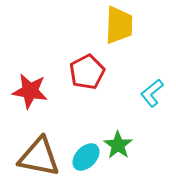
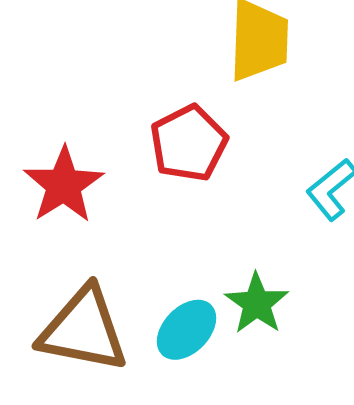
red star: (30, 91) -> (64, 185), turned 30

